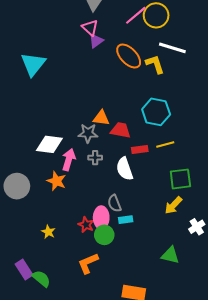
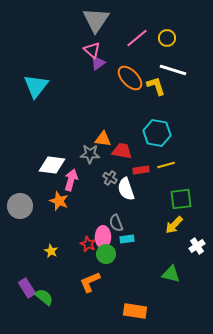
yellow circle: (156, 15) -> (167, 38), moved, size x0.7
gray cross: (95, 158) -> (110, 178), moved, turned 32

